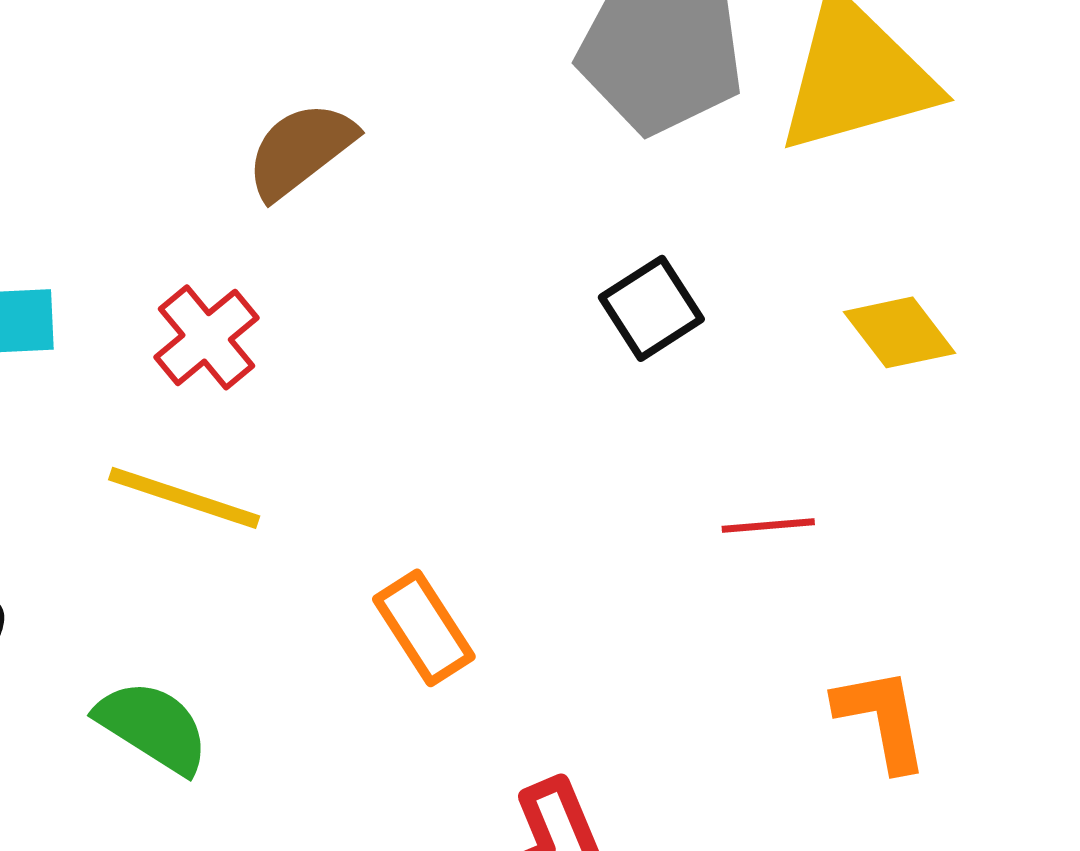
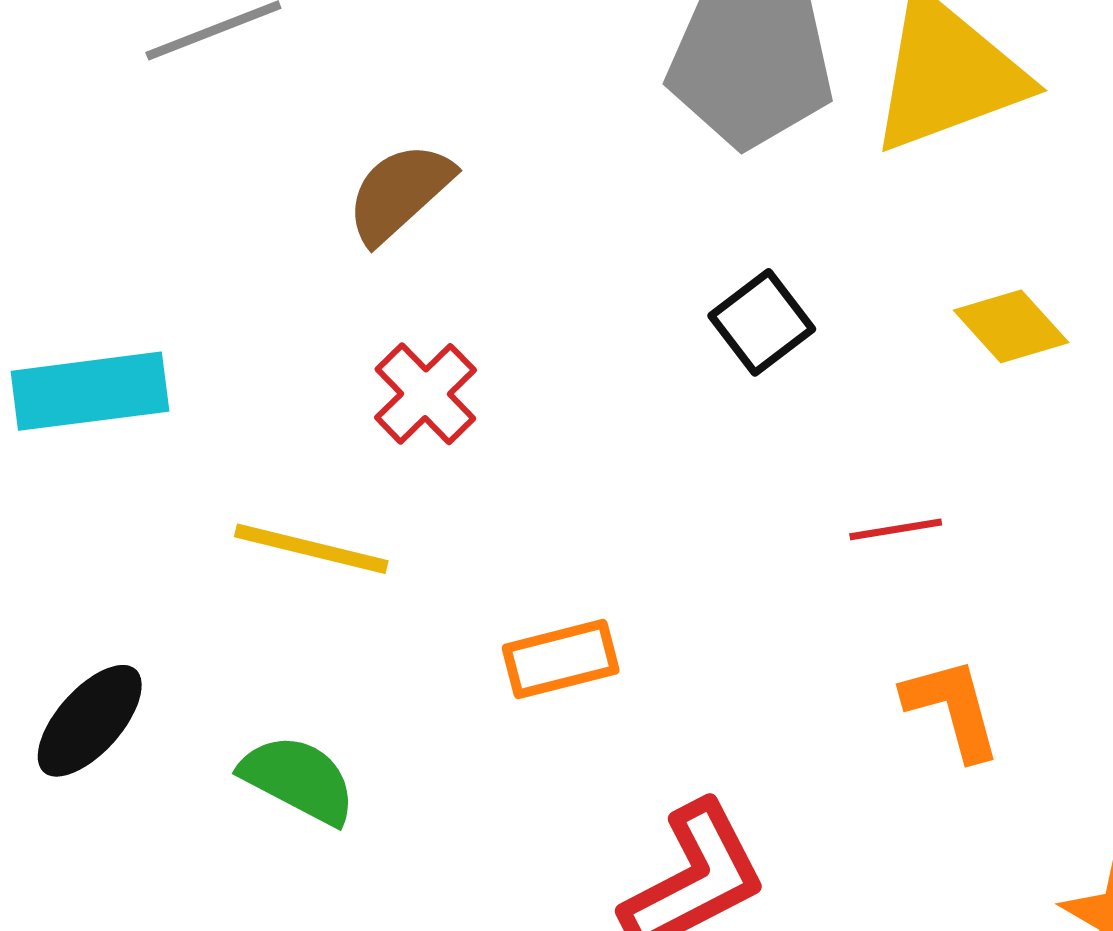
red cross: (207, 337) -> (425, 394), moved
orange rectangle: (424, 628) -> (561, 659), turned -67
orange L-shape: (882, 719) -> (952, 708), moved

